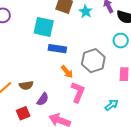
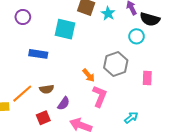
cyan circle: (121, 41) -> (137, 36), moved
blue rectangle: (57, 49) -> (38, 54), moved
cyan arrow: (112, 105) -> (131, 118), moved

